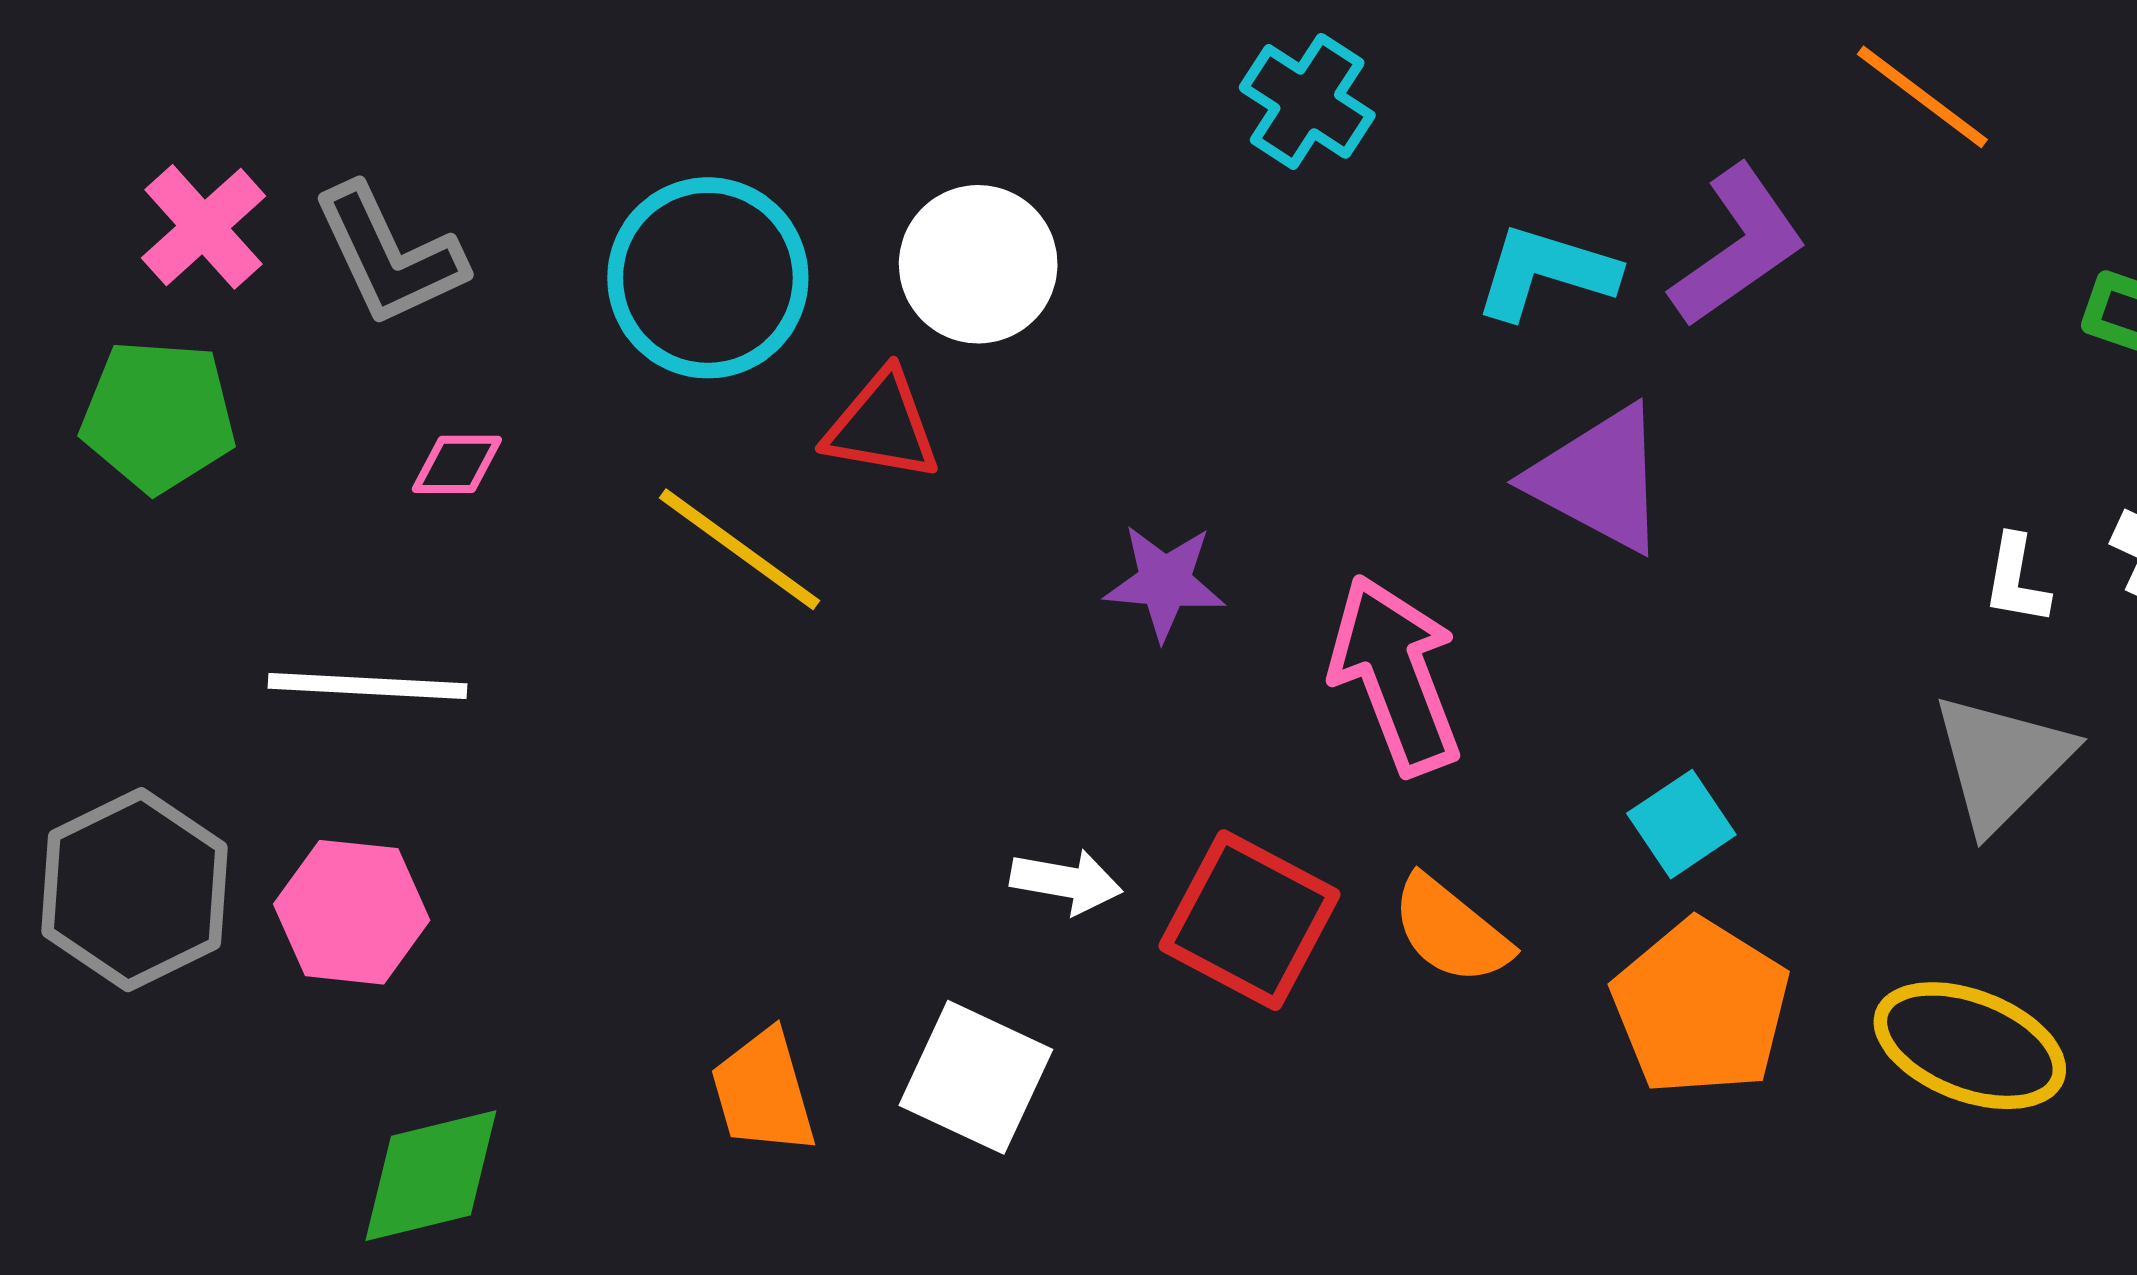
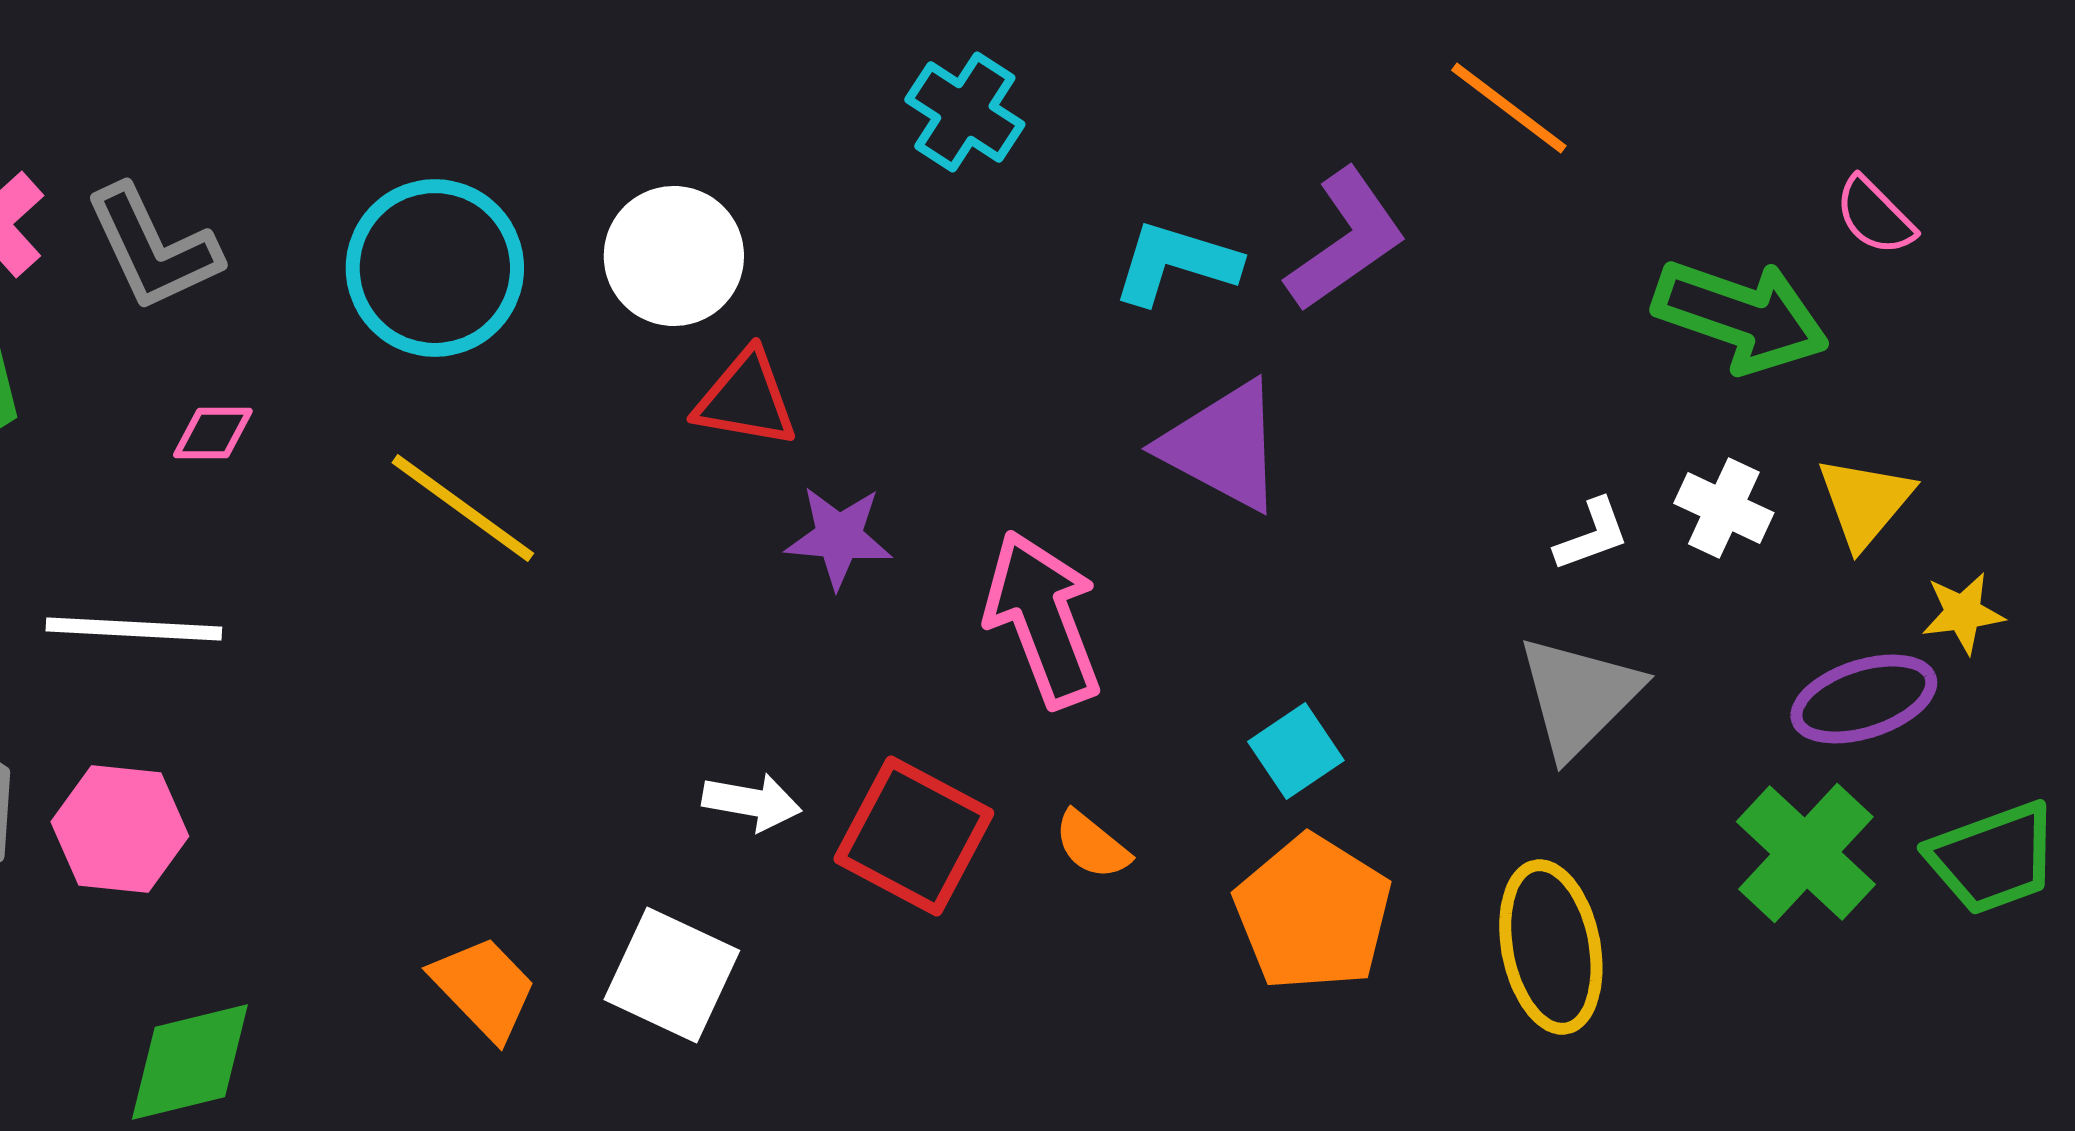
red triangle: (882, 426) -> (746, 399), moved
white L-shape: (2016, 580) -> (1592, 535), turned -120
orange semicircle: (1451, 930) -> (1092, 845), size x0.7
yellow ellipse: (1970, 1046) -> (1551, 947), turned 58
orange trapezoid: (763, 1092) -> (484, 988), turned 152

